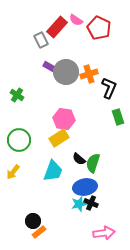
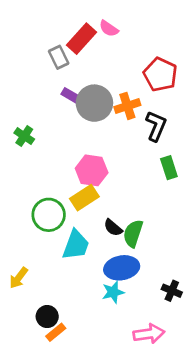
red pentagon: (99, 28) -> (160, 74), moved
green circle: (19, 140) -> (49, 215), moved
yellow arrow: (13, 172) -> (19, 278), moved
black cross: (91, 203) -> (172, 291), moved

